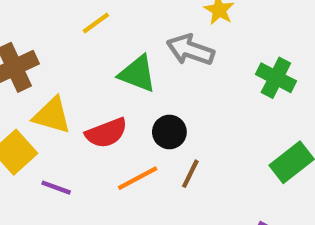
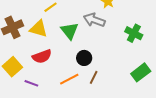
green triangle: (137, 74) -> (70, 31), turned 30
yellow triangle: (52, 115) -> (39, 29), moved
red semicircle: (106, 133) -> (42, 56), moved

